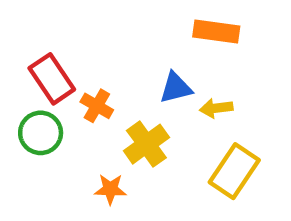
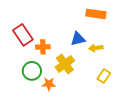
orange cross: (97, 106) -> (43, 47), turned -32
green circle: (41, 133) -> (32, 71), moved
yellow rectangle: (234, 171) -> (104, 76), size x0.6

